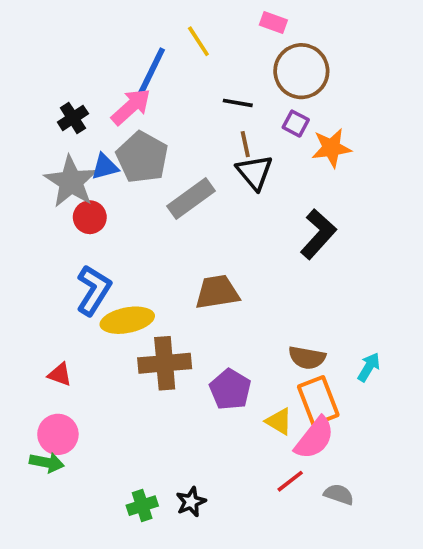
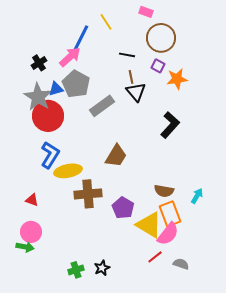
red circle: (90, 217) -> (48, 116), size x1.8
brown trapezoid: (217, 292) -> (116, 156), turned 130
yellow triangle: (279, 421) -> (149, 225), size x1.8

